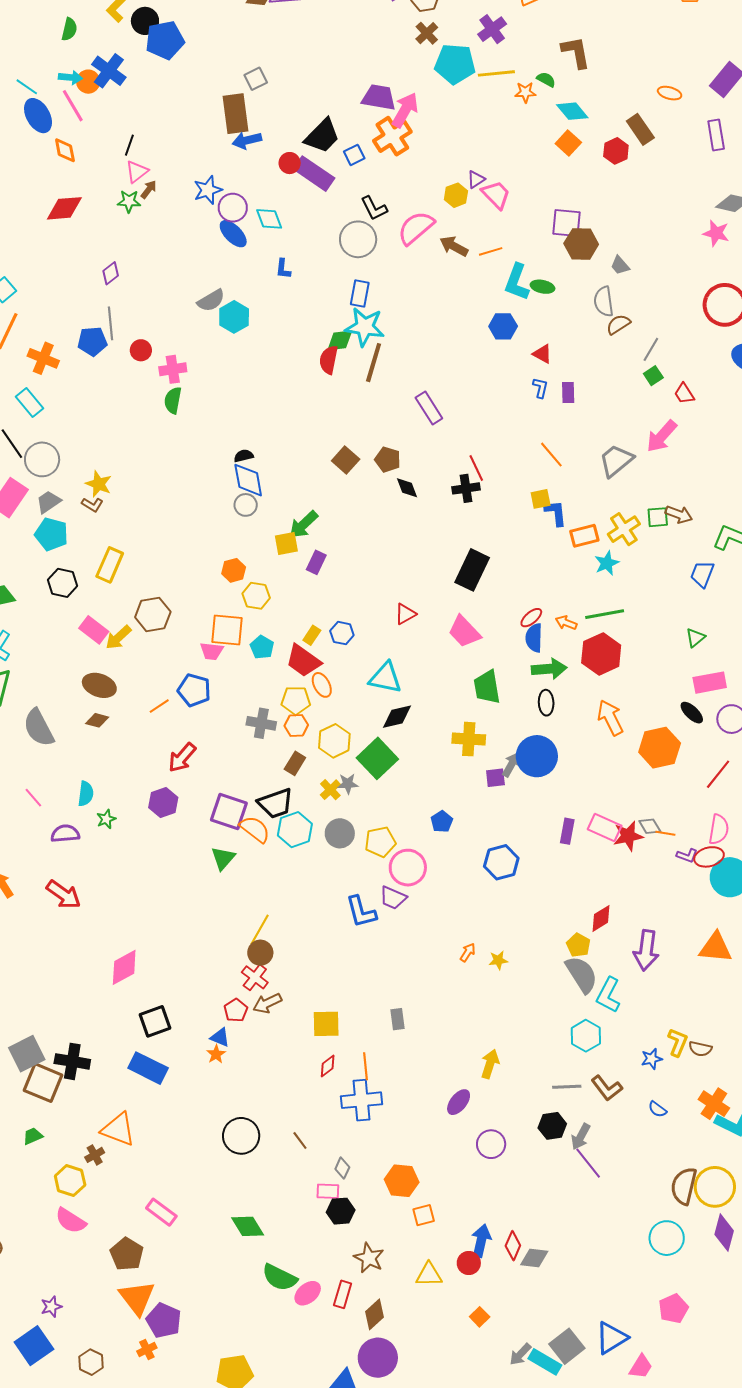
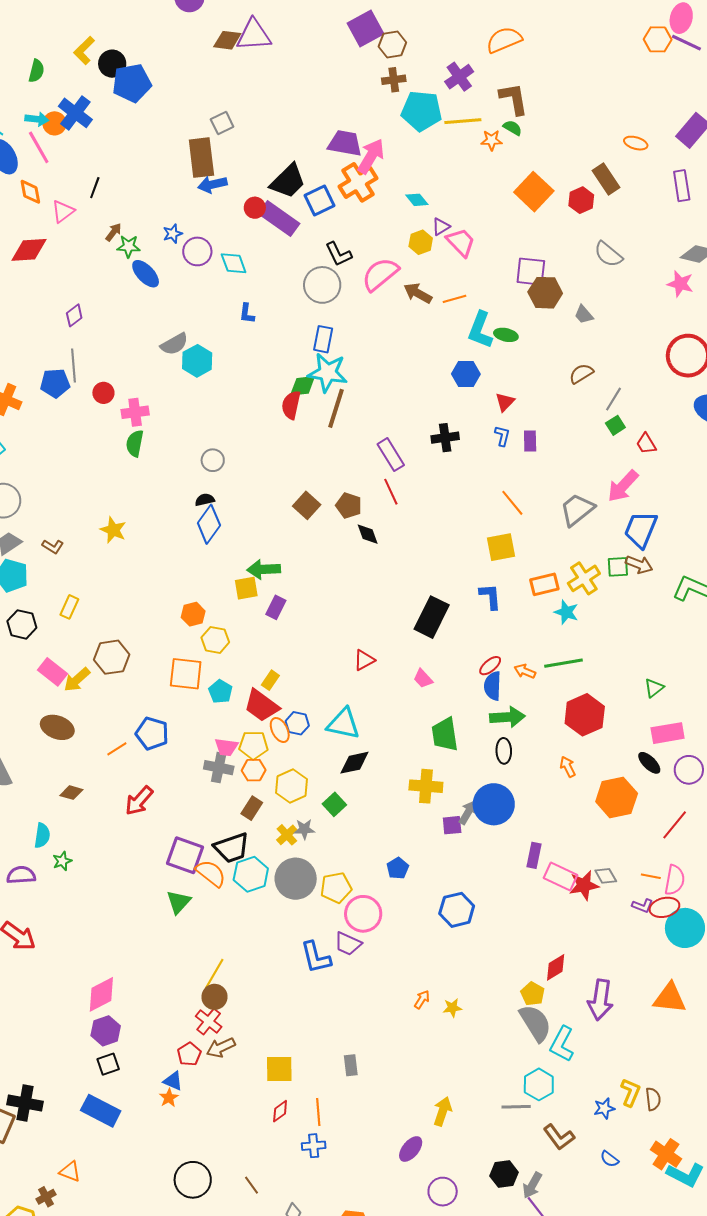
brown cross: (427, 33) -> (394, 80), turned 35
brown L-shape: (576, 52) -> (514, 99), moved
cyan diamond: (572, 111) -> (417, 200), moved, size x0.7
orange square: (568, 143) -> (534, 192), size x1.5
blue square: (354, 155) -> (320, 201), size x1.4
pink triangle: (137, 172) -> (63, 211), moved
blue star: (208, 190) -> (173, 234), size x0.7
green star: (129, 201) -> (129, 246), moved
blue ellipse: (233, 234) -> (146, 274), moved
gray semicircle: (604, 301) -> (608, 254), moved, turned -44
red triangle: (542, 354) -> (505, 402), turned 45
red line: (476, 468) -> (391, 492), moved
blue diamond: (248, 480) -> (209, 524), turned 45
yellow star: (99, 484) -> (113, 530), moved
black cross: (466, 488) -> (445, 438), moved
yellow square: (541, 499) -> (501, 547), size x1.4
gray circle: (246, 505) -> (213, 460), moved
blue L-shape: (556, 513) -> (490, 596), moved
green arrow: (304, 525) -> (264, 569), turned 40
cyan star: (607, 563) -> (566, 612), turned -30
yellow rectangle: (110, 565) -> (69, 607), size x0.7
blue trapezoid: (702, 574) -> (641, 530), moved, size x1.4
pink trapezoid: (464, 632) -> (423, 679), size x0.6
blue hexagon: (342, 633) -> (297, 723), moved
pink trapezoid: (212, 651) -> (226, 747), moved
red hexagon: (601, 654) -> (585, 715), moved
orange arrow: (610, 718) -> (568, 767), size x0.6
brown diamond: (97, 720) -> (71, 793), moved
green square: (377, 758) -> (334, 804), size x0.6
purple hexagon: (163, 802) -> (106, 1031), moved
purple rectangle: (567, 831) -> (534, 855), moved
gray circle: (340, 833) -> (296, 879), size x1.4
orange line: (665, 833) -> (651, 876), moved
pink diamond: (124, 967) -> (101, 994), moved
black square: (155, 1021) -> (108, 1064), size x0.7
brown semicircle: (700, 1049) -> (653, 1099), turned -110
gray line: (567, 1087) -> (516, 1107), moved
blue cross: (362, 1100) -> (314, 1146), size x0.6
orange triangle: (118, 1129) -> (70, 1172), size x0.6

